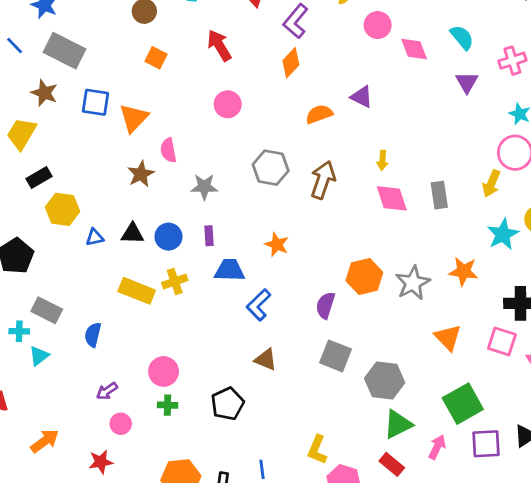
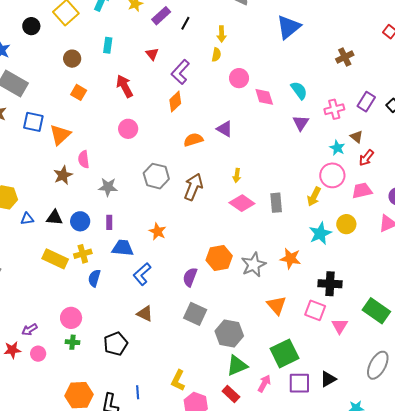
pink diamond: (392, 198) -> (242, 203), turned -40
blue semicircle: (93, 335) -> (94, 278), moved
red star: (101, 462) -> (12, 350), moved

